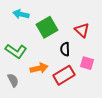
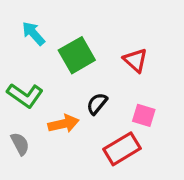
cyan arrow: (21, 14) -> (33, 33), turned 35
black semicircle: (65, 49) -> (97, 104), moved, turned 40
red rectangle: (64, 75) -> (122, 149), moved

